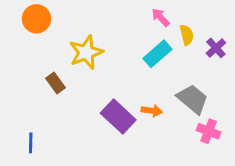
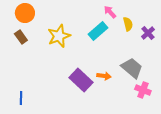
cyan rectangle: (158, 54) -> (98, 31), moved
brown rectangle: (55, 83) -> (21, 37), moved

